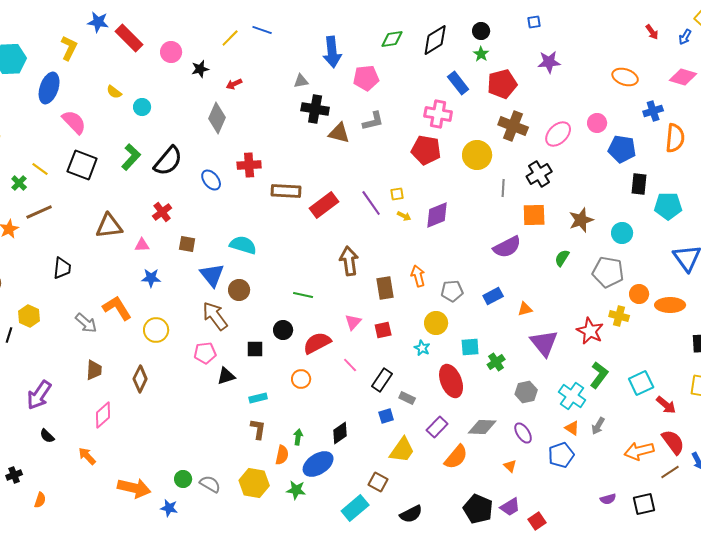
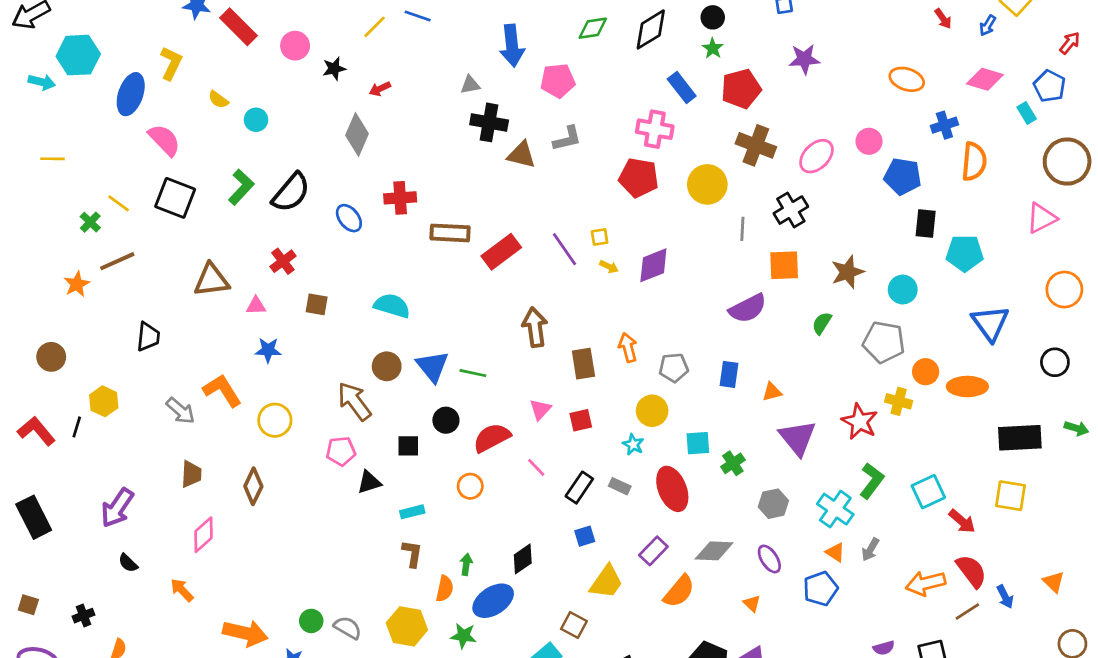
yellow L-shape: (69, 48) -> (171, 63), moved
blue triangle: (212, 275) -> (432, 366), moved
blue rectangle: (493, 296) -> (729, 374), turned -54
gray rectangle: (407, 398) -> (620, 486), moved

